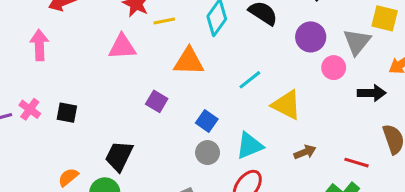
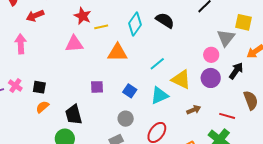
purple circle: (311, 37) -> (211, 78), moved
black arrow: (372, 93) -> (236, 71), turned -54
purple square: (157, 101) -> (97, 87), moved, turned -32
cyan triangle: (250, 146) -> (159, 95), moved
gray circle: (208, 153) -> (126, 119), moved
black trapezoid: (119, 156) -> (74, 115), turned -40
orange semicircle: (68, 177) -> (42, 107), moved

